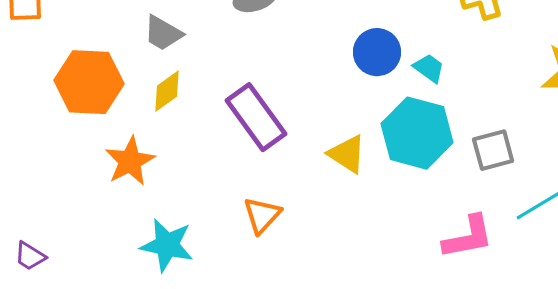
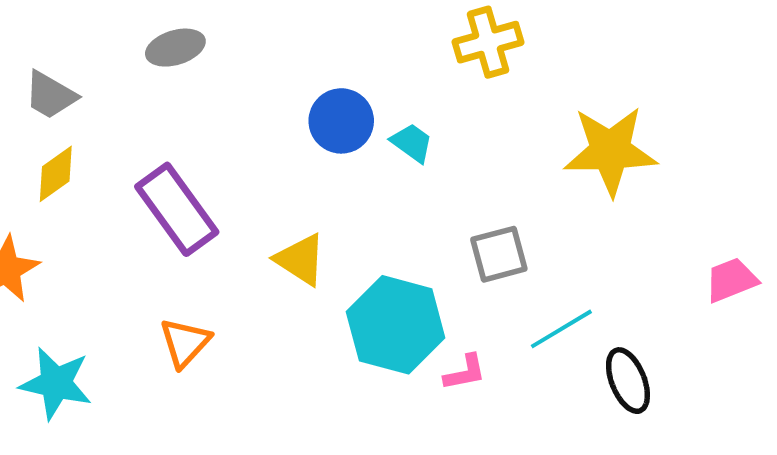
cyan hexagon: (417, 133) -> (396, 325), moved
pink L-shape: (468, 237) -> (465, 372), size x0.6

